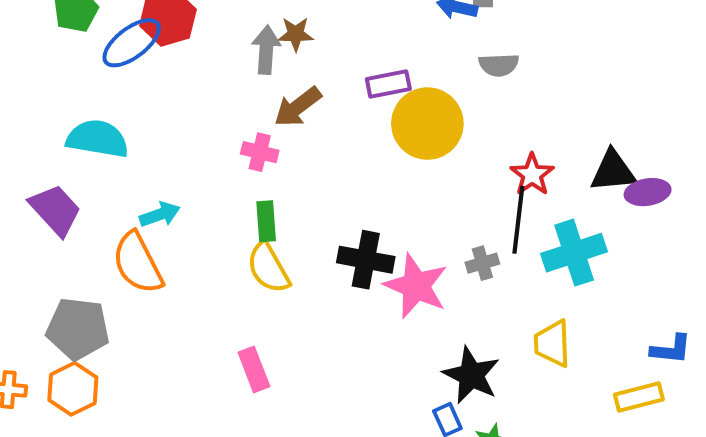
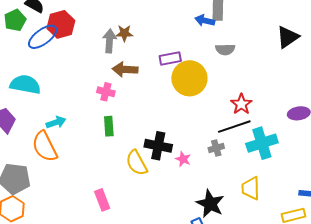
brown arrow: (298, 107) -> (125, 69), turned 40
black triangle: (613, 171) -> (288, 37), moved, turned -30
black line: (518, 220) -> (234, 127), turned 64
yellow semicircle: (268, 268) -> (137, 163), moved
pink star: (416, 286) -> (183, 159), size x0.5

